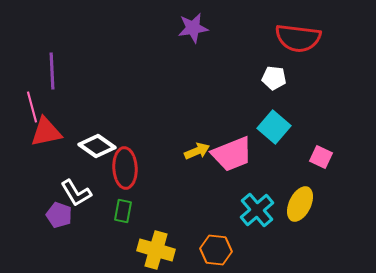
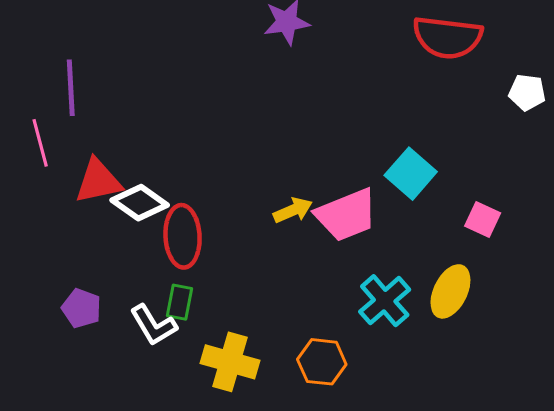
white pentagon: (274, 78) -> (527, 92), moved
red triangle: (46, 132) -> (98, 181), moved
white L-shape: (76, 193) -> (153, 325), moved

